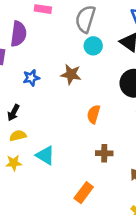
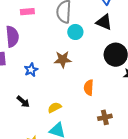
black arrow: (13, 113) -> (23, 102), turned -64
yellow semicircle: (18, 136) -> (55, 107), moved

